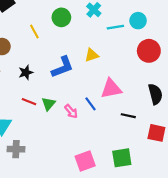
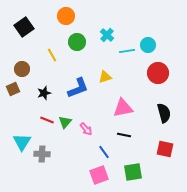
blue line: (91, 104) -> (104, 152), moved
black line: (128, 116) -> (124, 135), moved
gray cross: (16, 149) -> (42, 154), moved

